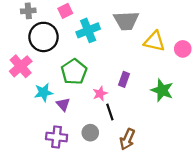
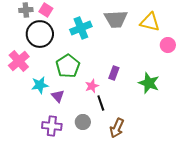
pink square: (65, 11) -> (46, 10), moved, turned -32
yellow triangle: (154, 41) -> (150, 22), moved

